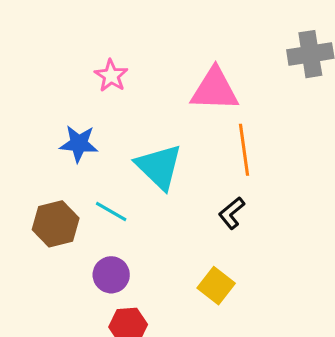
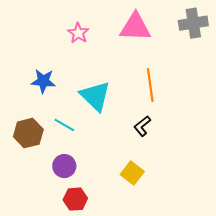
pink star: (111, 76) -> (78, 33), moved
pink triangle: (215, 90) -> (135, 27), moved

